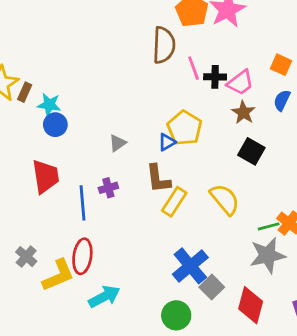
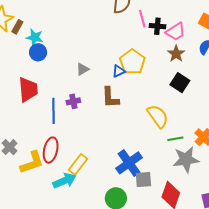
yellow rectangle: (174, 202) -> (78, 164), moved
green line: (269, 226) -> (175, 139), moved
gray square: (212, 287) -> (143, 180), turned 36

